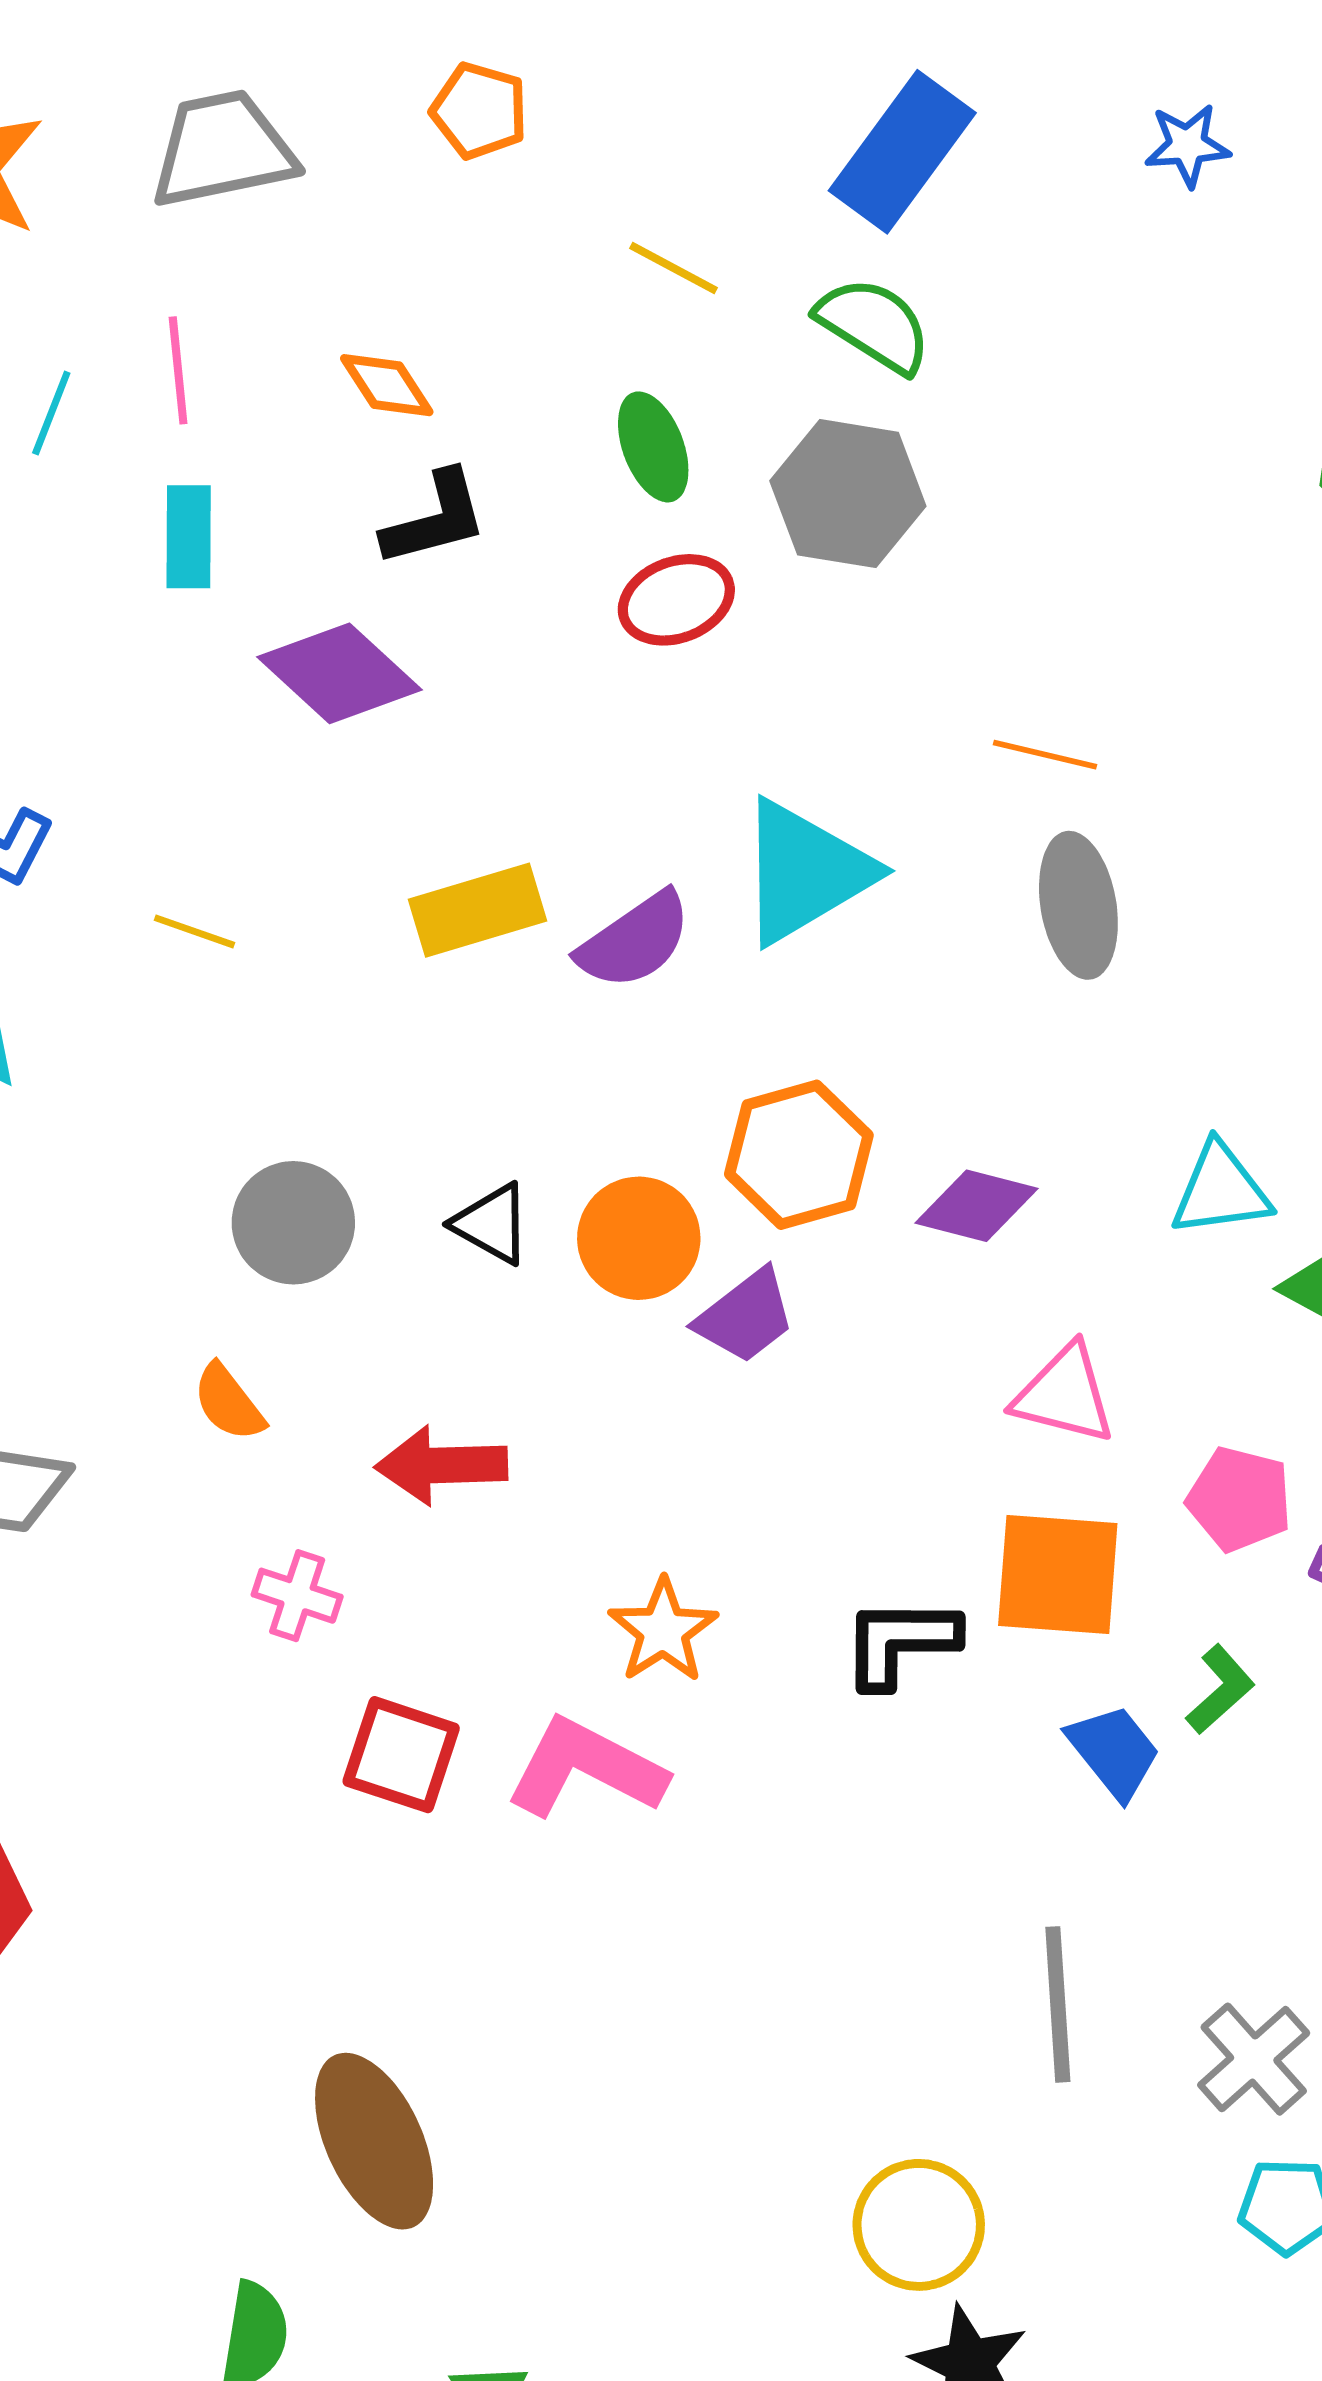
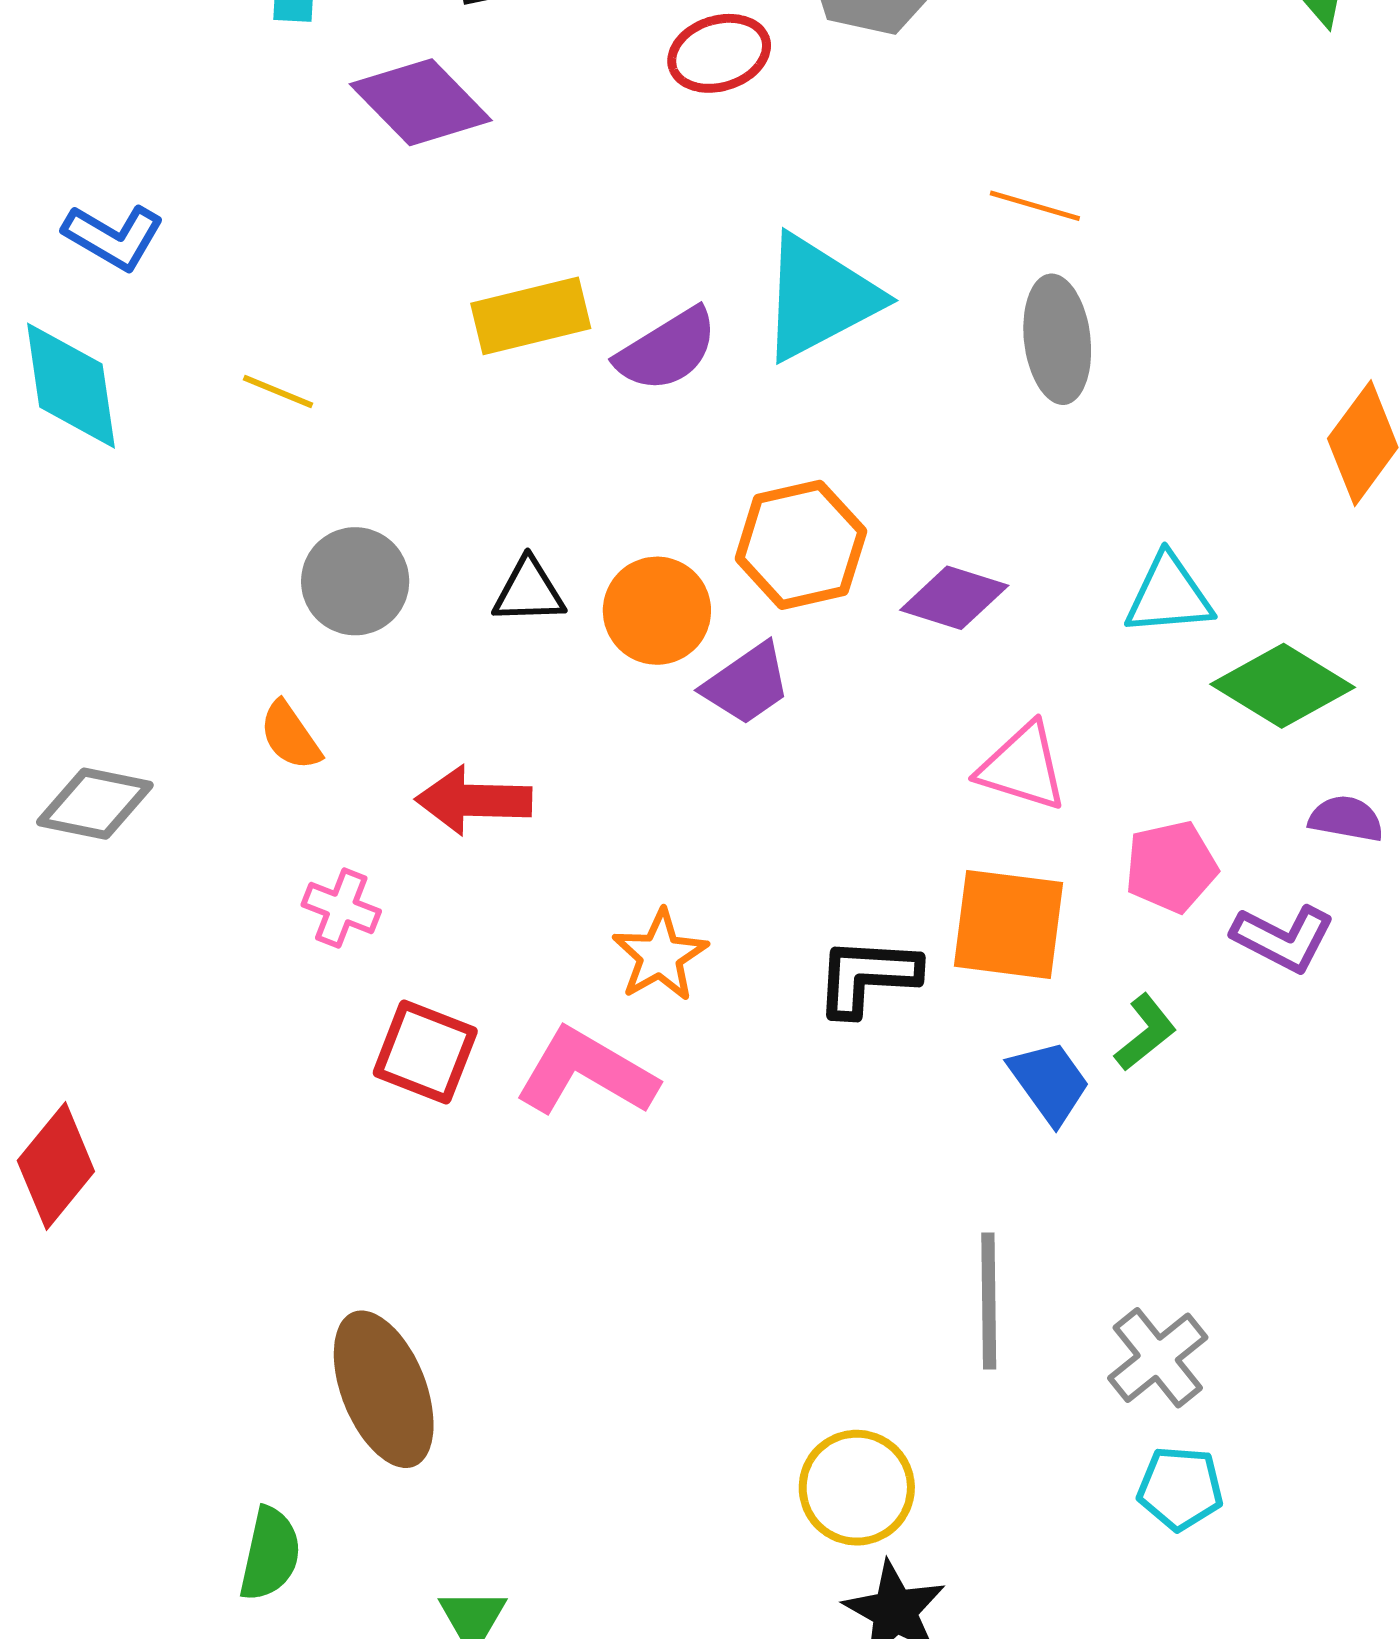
yellow line: (195, 931) -> (278, 391), moved
black triangle: (492, 1224) -> (529, 591), turned -34
pink pentagon: (1240, 1499) -> (1171, 867), turned -30

